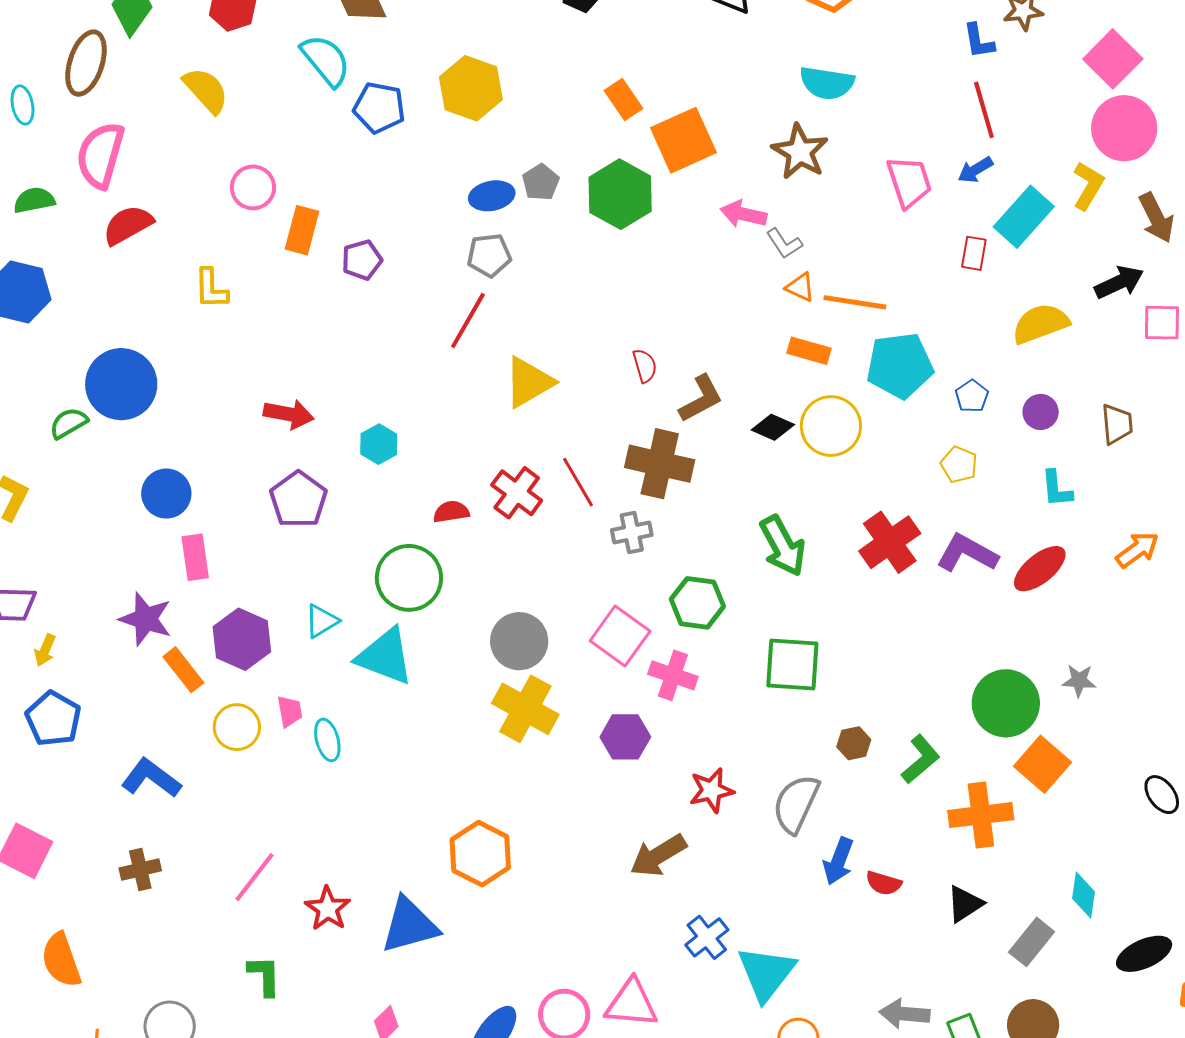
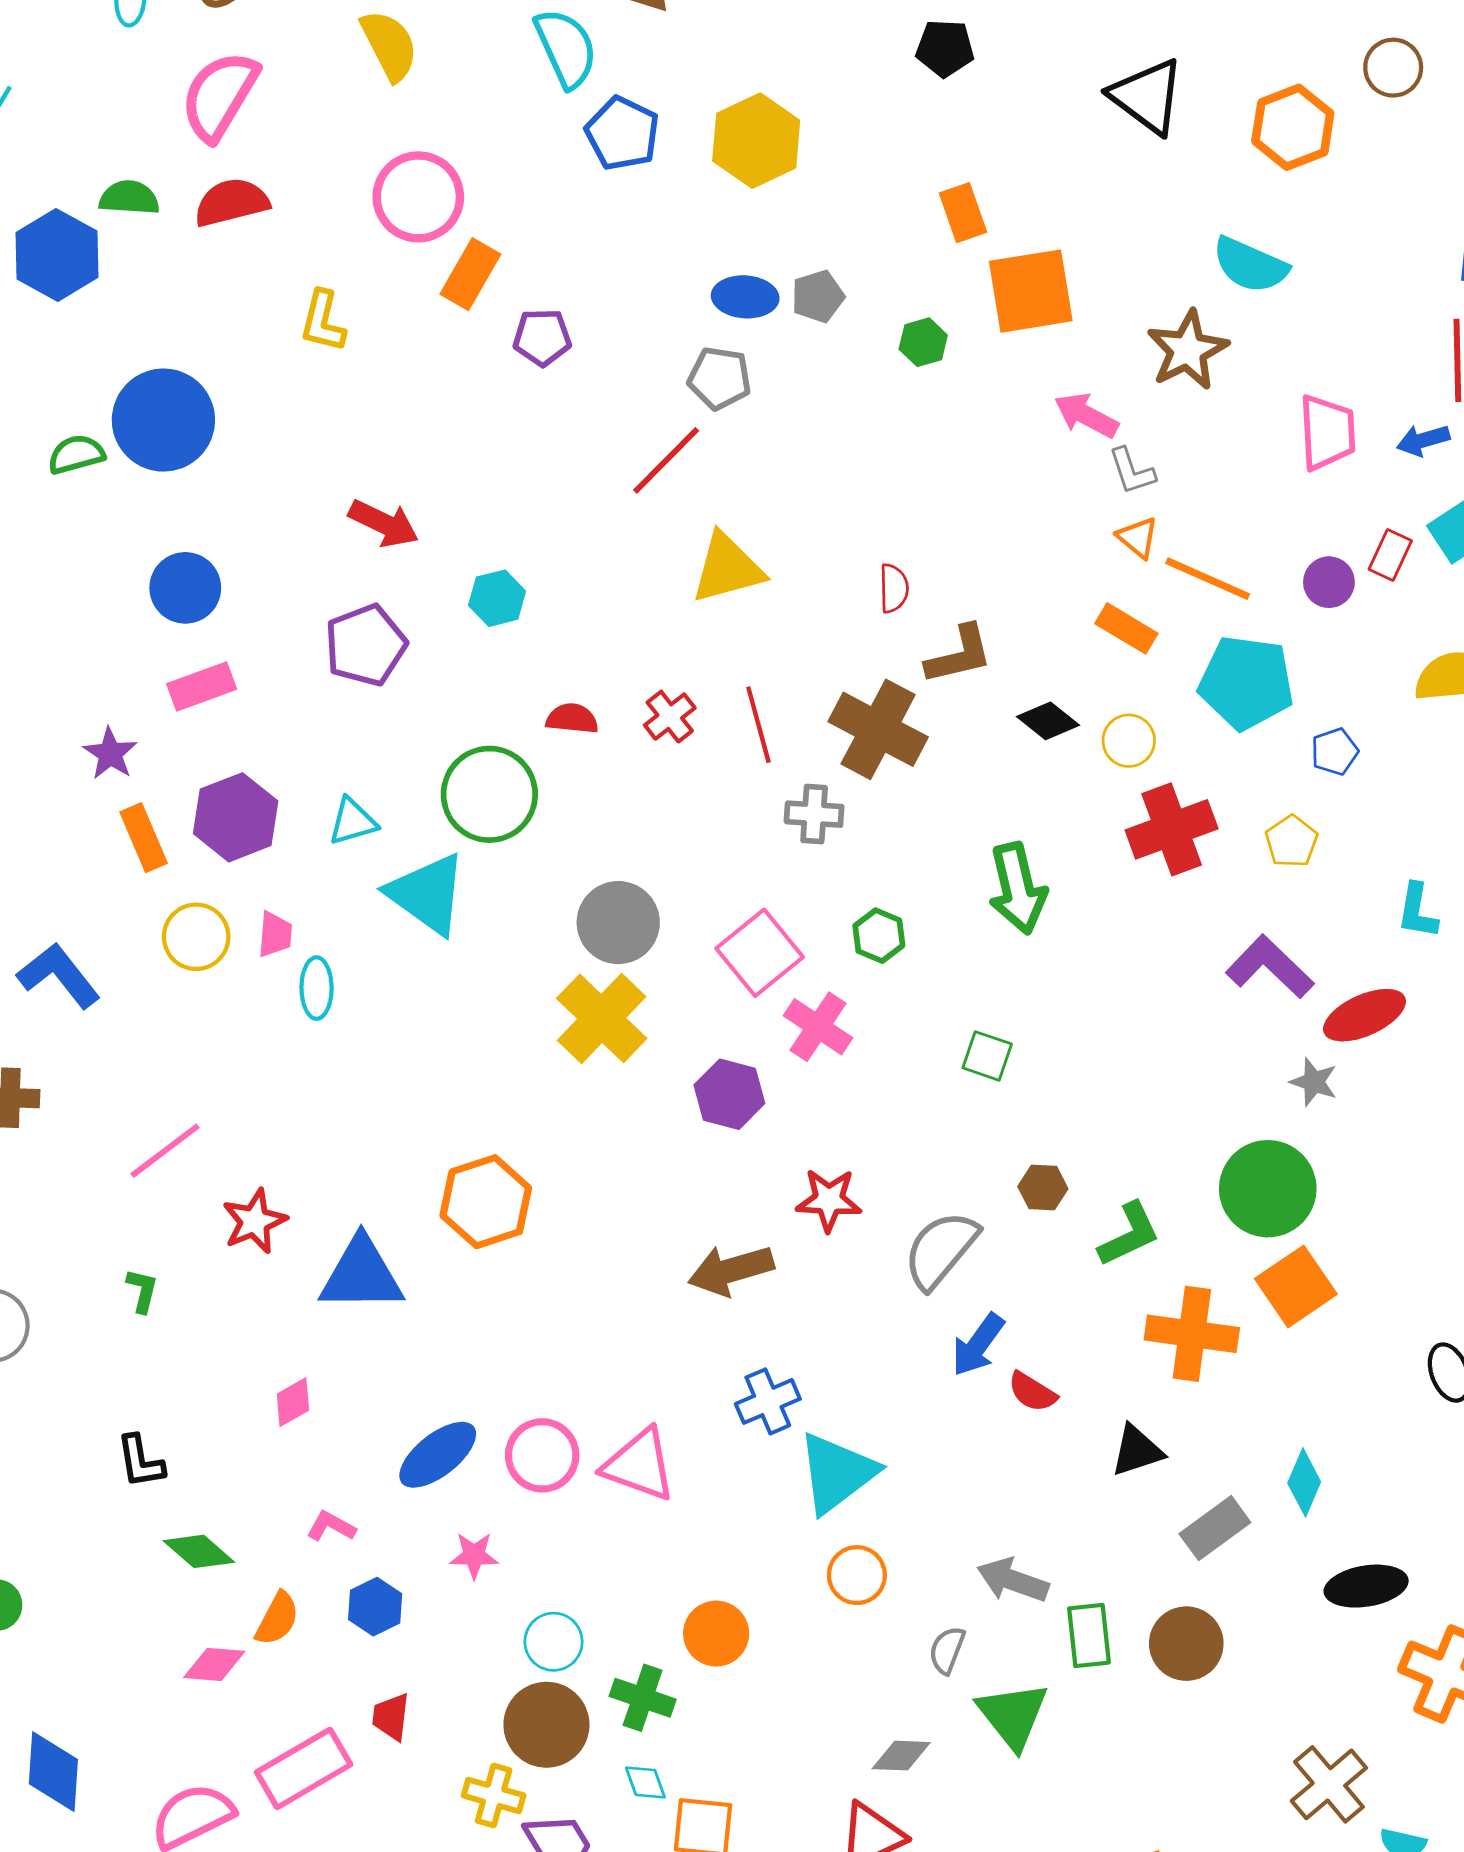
pink circle: (253, 187) -> (418, 197), size x1.4
green hexagon: (620, 194) -> (923, 342), size x0.5
green semicircle: (34, 200) -> (129, 198), moved
purple circle: (1041, 412) -> (1329, 582), moved
yellow circle: (831, 426) -> (1129, 741), size x0.6
red cross: (517, 493) -> (670, 717), size x0.7
red cross: (890, 542) -> (1172, 829), moved
pink rectangle: (195, 557) -> (202, 687), turned 63
green hexagon: (697, 603) -> (879, 936), size x0.7
purple star: (146, 619) -> (110, 754), size x0.7
green square: (792, 664) -> (987, 1056), size x0.6
gray star: (1079, 681) -> (1314, 1082), moved
green L-shape: (264, 976) -> (142, 1290), size x0.7

